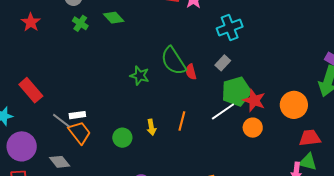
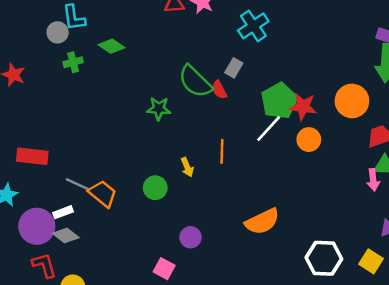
green cross: (80, 23) -> (73, 62), turned -35
gray rectangle: (223, 63) -> (234, 68), moved
red rectangle: (31, 90) -> (32, 156), turned -30
white rectangle: (77, 115) -> (63, 212), moved
gray diamond: (60, 162) -> (66, 235), moved

